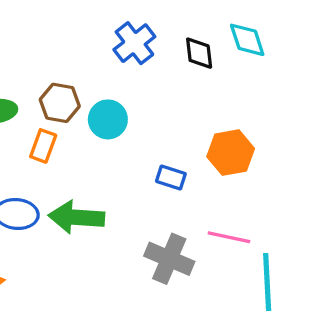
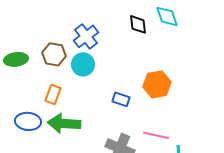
blue cross: (134, 43) -> (86, 36), moved
orange rectangle: (43, 146) -> (53, 94), moved

